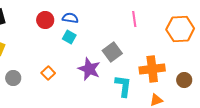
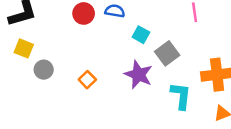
cyan square: (69, 37) -> (141, 35), moved
gray circle: (13, 78) -> (44, 70), moved

